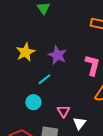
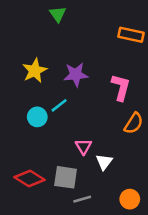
purple star: (57, 55) -> (76, 75), turned -30
cyan circle: (33, 102) -> (37, 117), moved

